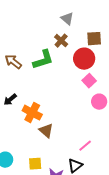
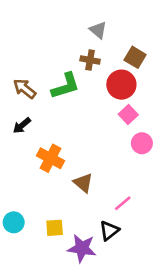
brown square: (94, 39) -> (135, 57), turned 35
brown cross: (61, 41) -> (90, 60), turned -32
black arrow: (10, 100) -> (22, 125), moved
brown triangle: (46, 131) -> (83, 183), moved

